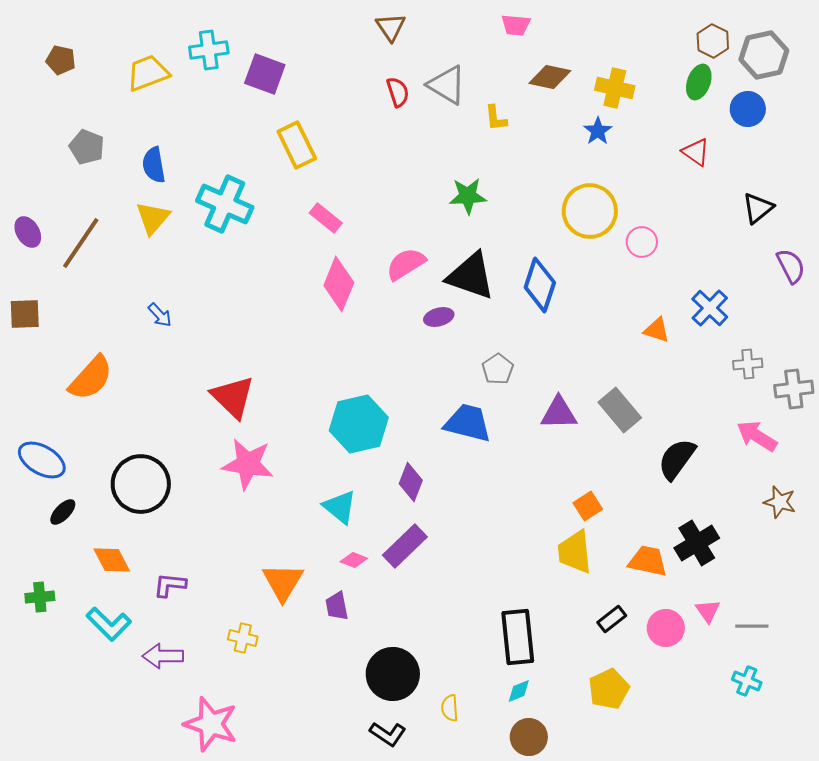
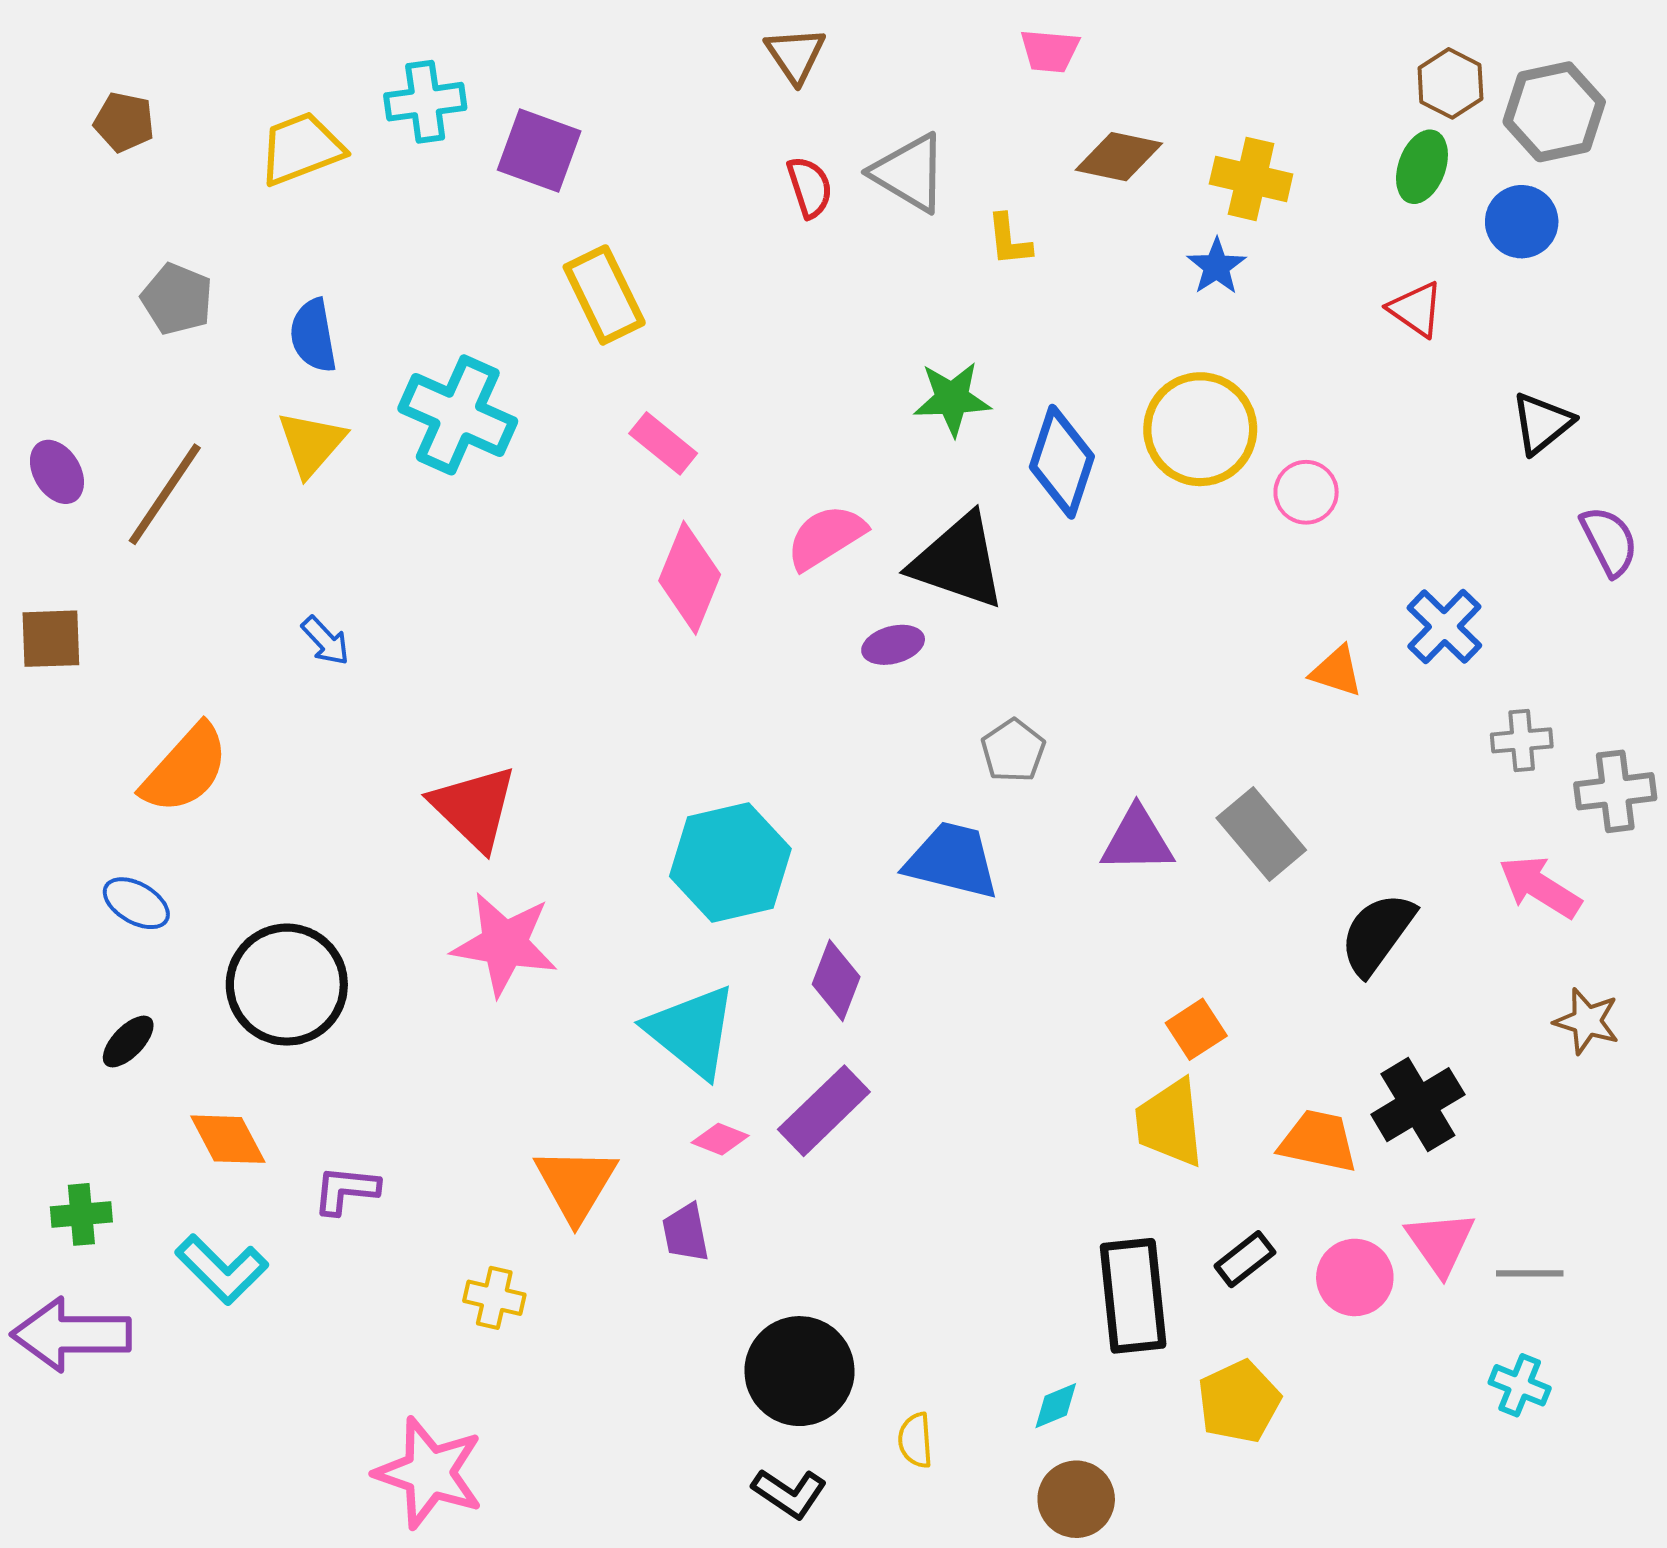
blue diamond: (540, 285) -> (1062, 462), moved
blue ellipse: (42, 460) -> (136, 903), moved, size x0.7
cyan triangle: (340, 507) -> (692, 1031), size x1.4
pink triangle: (708, 611) -> (1440, 1243), size x1.4
black rectangle: (518, 637) -> (1133, 1296), moved
purple arrow: (163, 656) -> (71, 1334), moved, size x1.4

